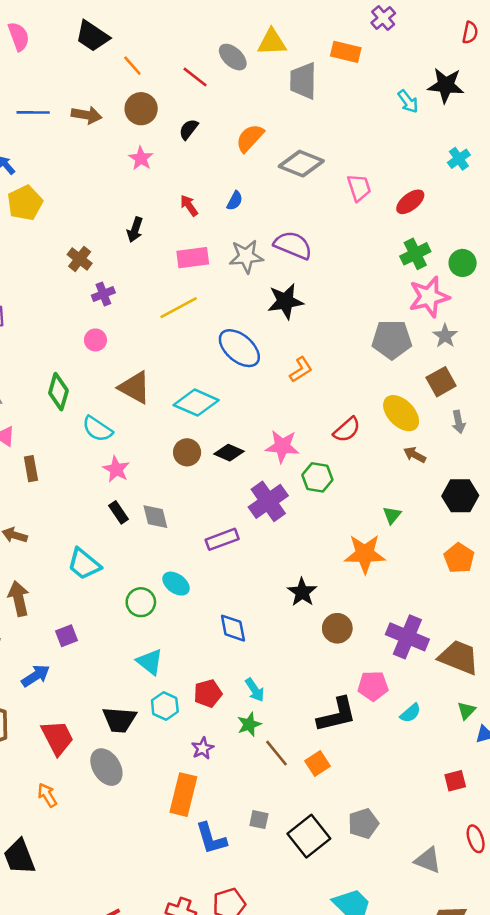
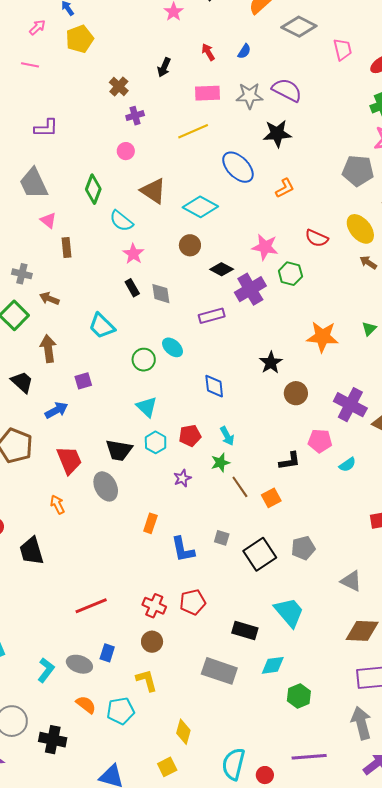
red semicircle: (347, 430) -> (317, 238), turned 60
black diamond: (229, 453) -> (222, 269), moved
green triangle: (392, 515) -> (369, 329), moved
black L-shape: (337, 715) -> (290, 461), size x0.7
orange rectangle: (183, 795) -> (150, 523), moved, size x0.6

